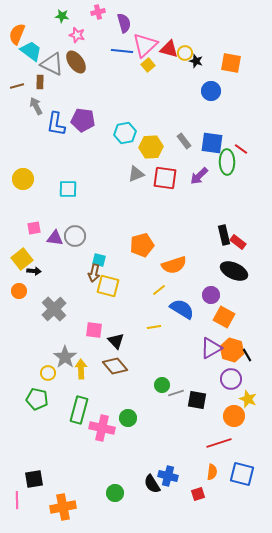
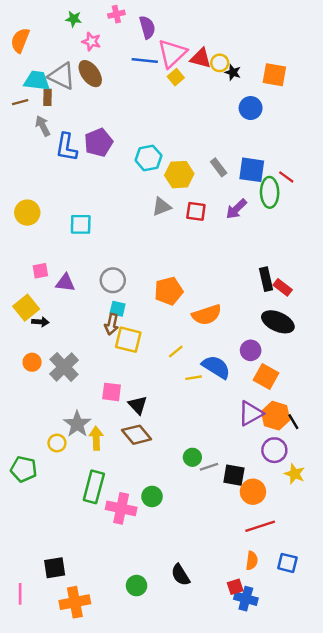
cyan trapezoid: (31, 51) -> (37, 81), moved, turned -30
purple pentagon: (83, 120) -> (99, 142), turned -30
red square: (165, 178) -> (196, 211), size x0.7
gray circle: (75, 236) -> (113, 280), moved
yellow line: (159, 290) -> (176, 352), moved
orange circle: (19, 291) -> (32, 362), moved
yellow line: (154, 327) -> (194, 378), moved
green pentagon: (37, 399) -> (24, 469), moved
orange circle: (234, 416) -> (253, 492), moved
blue square: (242, 474) -> (287, 563), size x0.7
blue cross: (168, 476) -> (246, 599), moved
black square: (34, 479) -> (55, 568), moved

